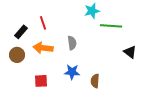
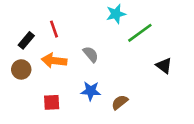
green line: (111, 26) -> (140, 33), turned -40
gray semicircle: (72, 43) -> (91, 54), turned -32
brown semicircle: (95, 81) -> (120, 102), turned 48

